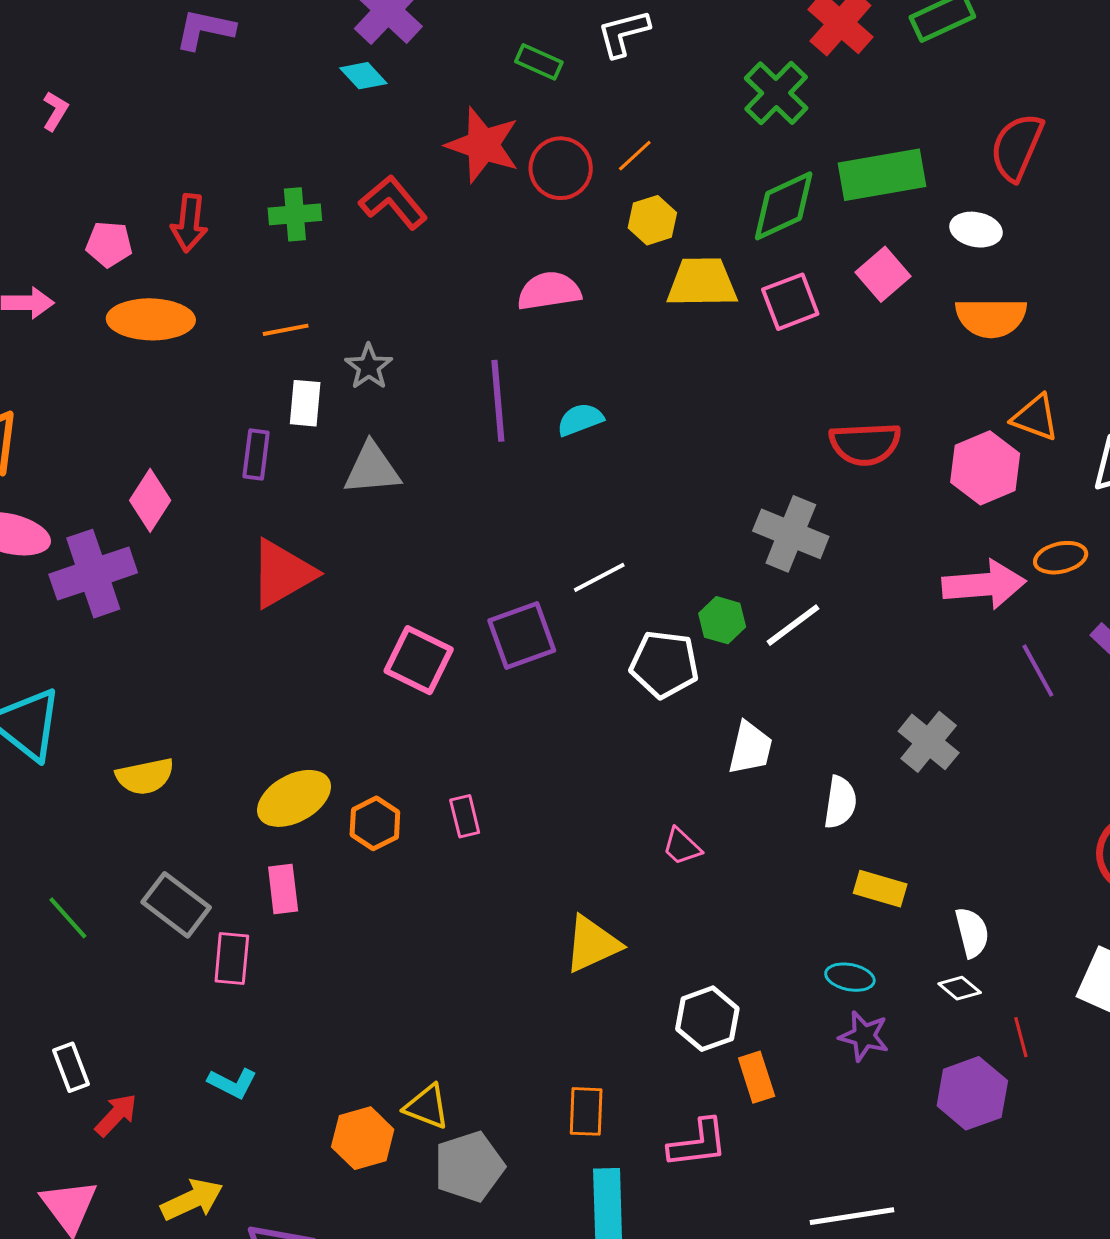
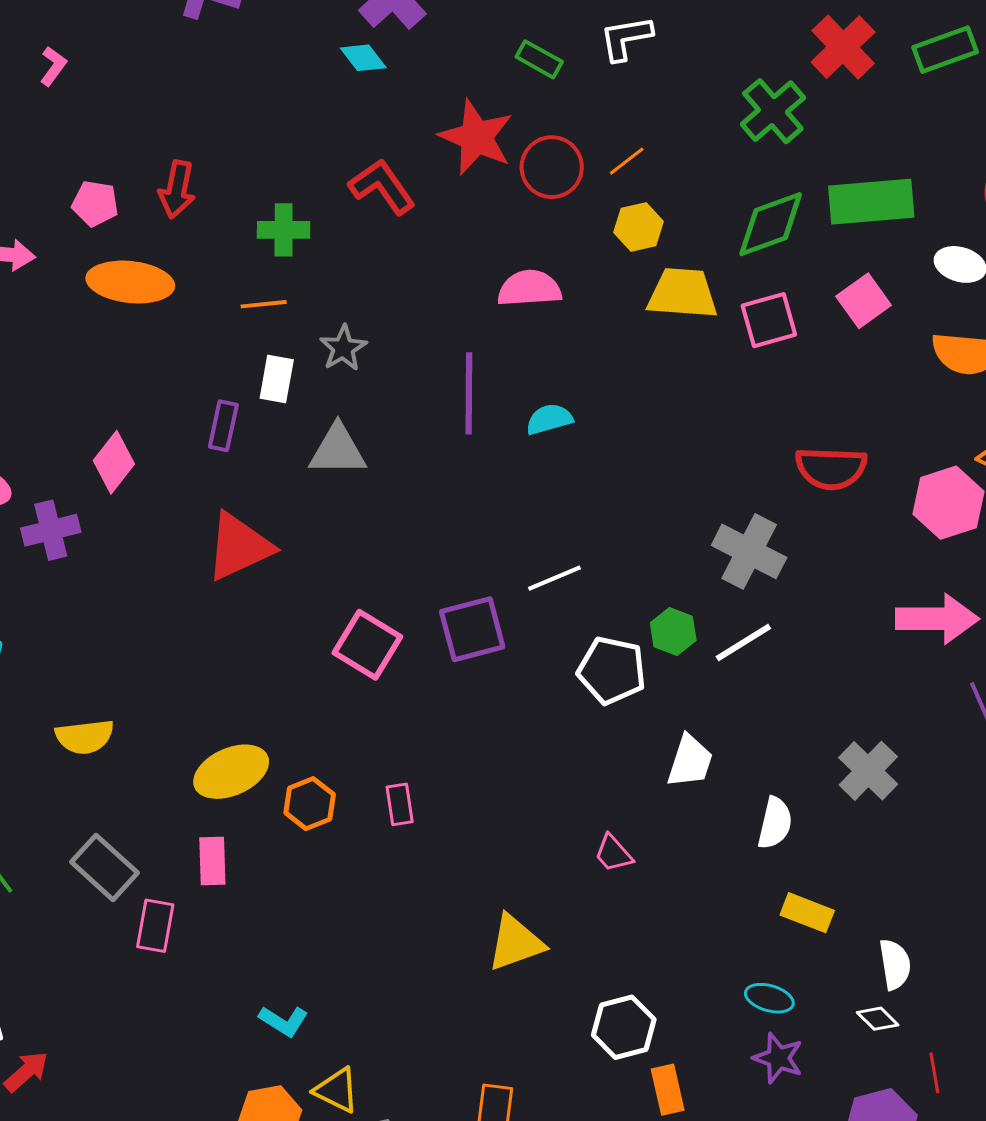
green cross: (295, 214) -> (284, 230), moved
purple cross: (93, 574) -> (51, 530), size x0.7
cyan L-shape: (232, 1083) -> (284, 1021), moved

